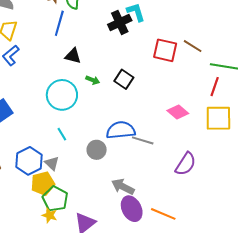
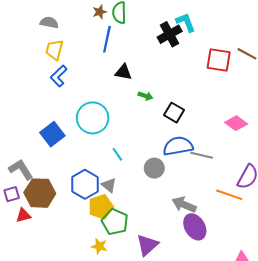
black square: (124, 79) -> (174, 113), moved
cyan circle: (62, 95) -> (93, 118), moved
orange line: (163, 214) -> (229, 195), moved
yellow star: (50, 215) -> (99, 246), moved

